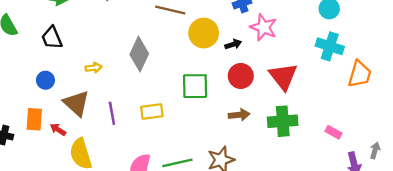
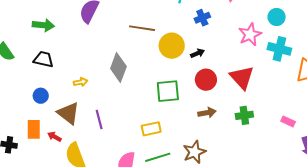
pink star: (264, 27) -> (250, 34), moved, turned 30
black trapezoid: (52, 38) -> (43, 59), turned 130
yellow rectangle: (152, 112) -> (151, 129), moved
green cross: (283, 121) -> (244, 115), size x0.7

